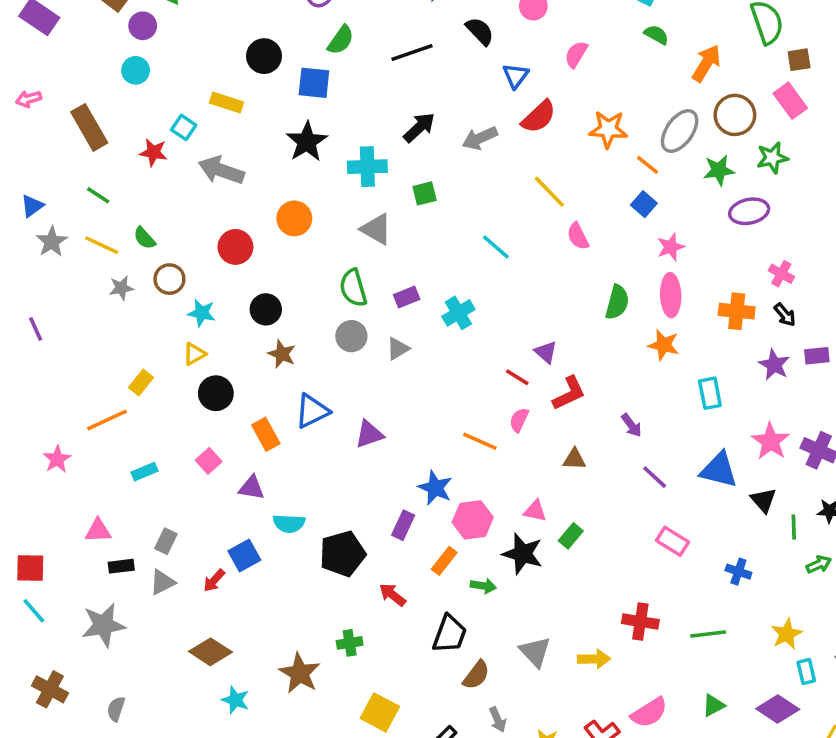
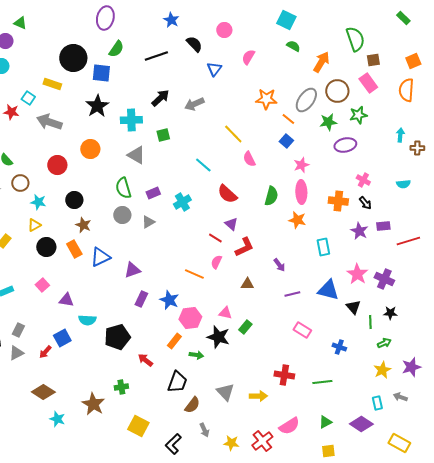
black circle: (264, 56) -> (73, 58), size x1.4
red semicircle: (539, 117) -> (227, 194), moved, turned 85
orange rectangle: (266, 434) -> (74, 249), moved
purple line: (655, 477) -> (292, 294), turned -56
purple rectangle: (403, 525) -> (141, 299), moved
yellow star: (787, 634) -> (382, 370), moved

